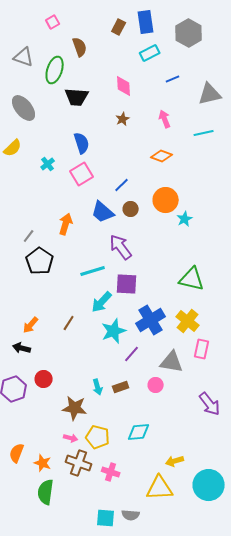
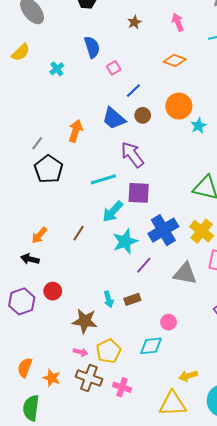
pink square: (82, 174) -> (114, 68), moved, size x0.6
pink circle: (156, 385) -> (169, 322), moved
yellow pentagon: (98, 437) -> (109, 351), turned 30
green semicircle: (46, 492) -> (31, 408), moved

